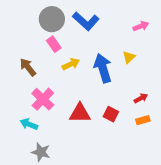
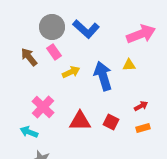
pink arrow: (141, 26) -> (141, 34), size x1.8
yellow triangle: (129, 57) -> (129, 65), turned 40
brown arrow: (28, 67) -> (29, 57), moved

